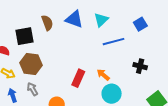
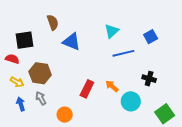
blue triangle: (74, 19) -> (71, 42), moved
brown semicircle: (47, 23) -> (53, 22), moved
black square: (24, 36) -> (25, 40), moved
cyan circle: (112, 94) -> (131, 101), moved

